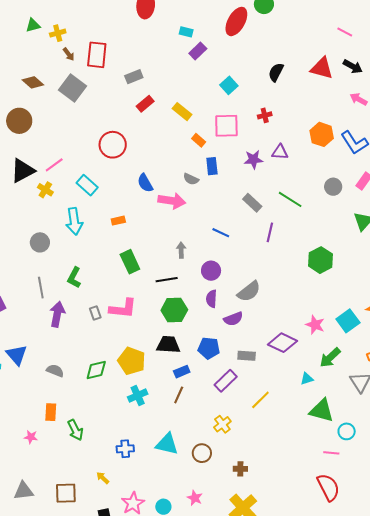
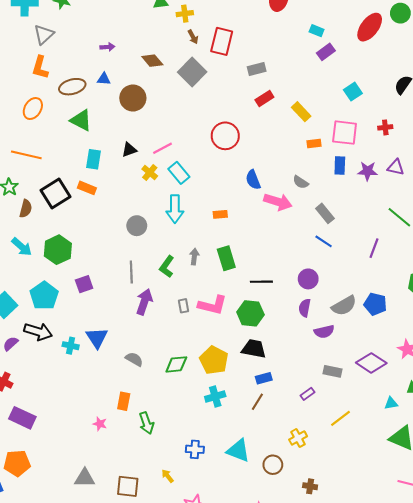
orange rectangle: (199, 140) -> (314, 143), turned -56
blue rectangle: (212, 166) -> (340, 166), moved
black triangle: (23, 171) -> (129, 150), size x0.6
cyan rectangle: (87, 185) -> (179, 173), moved
gray rectangle: (252, 203) -> (325, 213), moved
gray arrow: (181, 250) -> (194, 257), moved
green hexagon: (174, 310) -> (250, 313), moved
blue pentagon: (209, 348) -> (375, 304), moved
purple rectangle: (226, 381) -> (308, 394), size x0.6

